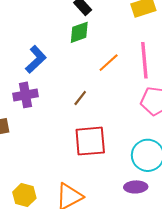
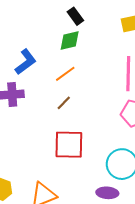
orange line: (109, 63) -> (65, 74), moved

